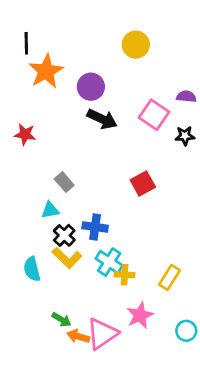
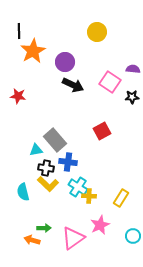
gray rectangle: (64, 182) -> (55, 140), moved, size x1.6
black cross: (64, 235) -> (46, 168), turned -35
green arrow: (61, 320) -> (44, 228), turned -32
orange arrow: (78, 336) -> (32, 240), moved

